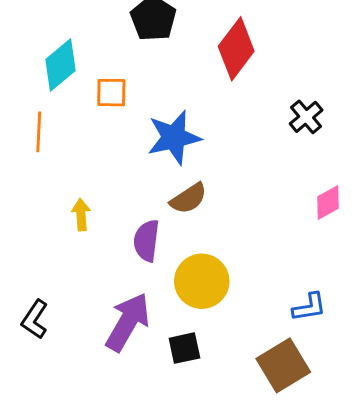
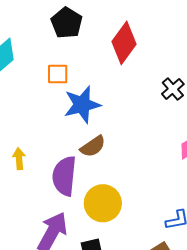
orange square: (111, 93) -> (58, 74), moved
purple semicircle: (146, 241) -> (64, 176), size x1.4

